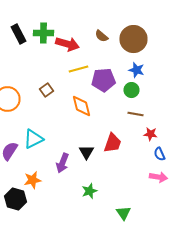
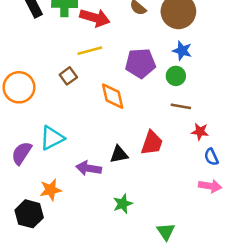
yellow line: (78, 69) -> (90, 51), moved
black triangle: (86, 152) -> (119, 154), turned 49
purple arrow: (62, 163) -> (89, 168), turned 78

